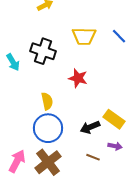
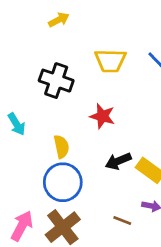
cyan arrow: (13, 62) -> (17, 124), moved
black arrow: (90, 127) -> (118, 161), moved

